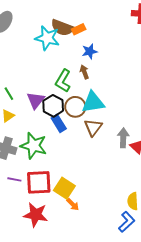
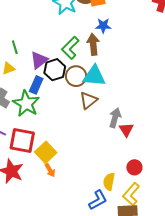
brown arrow: (84, 72) -> (93, 44), size x1.5
blue rectangle: (59, 123) -> (36, 85), moved, turned 42

